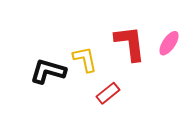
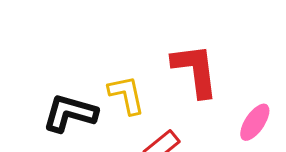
pink ellipse: (169, 43) -> (255, 122), moved

